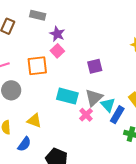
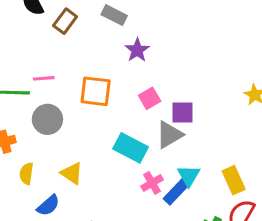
pink square: (57, 51) -> (150, 98), moved
gray triangle: (94, 98) -> (169, 135), moved
blue rectangle: (117, 115) -> (176, 192), moved

